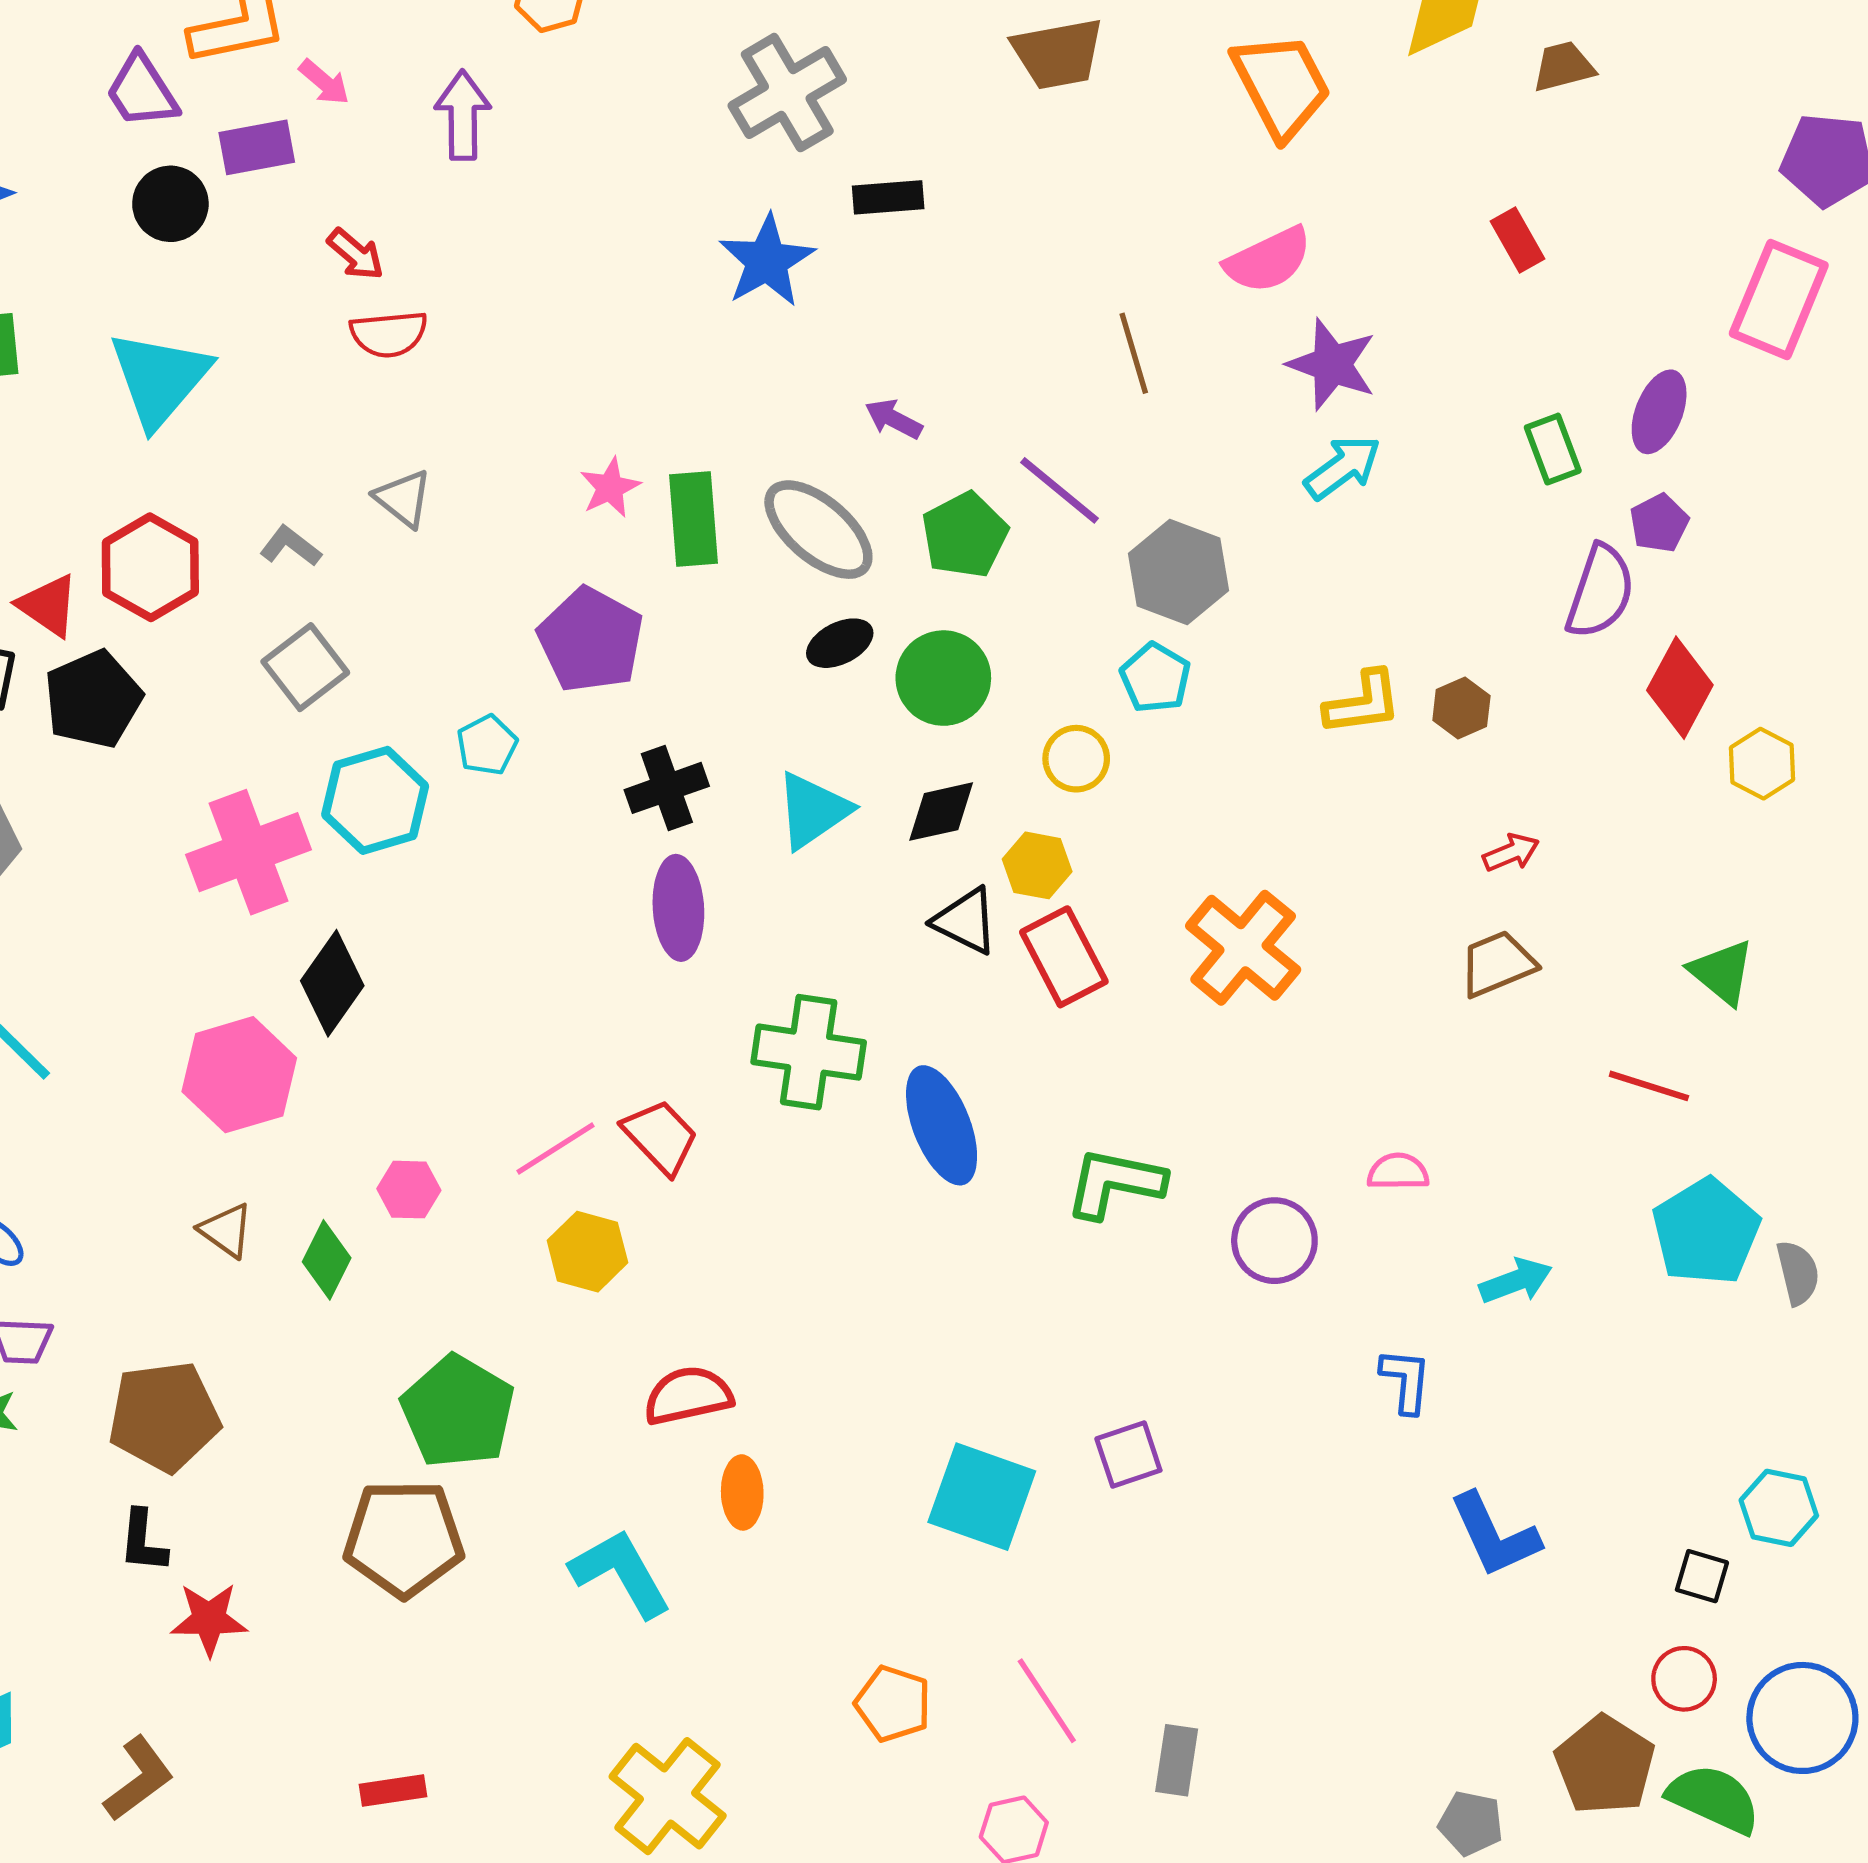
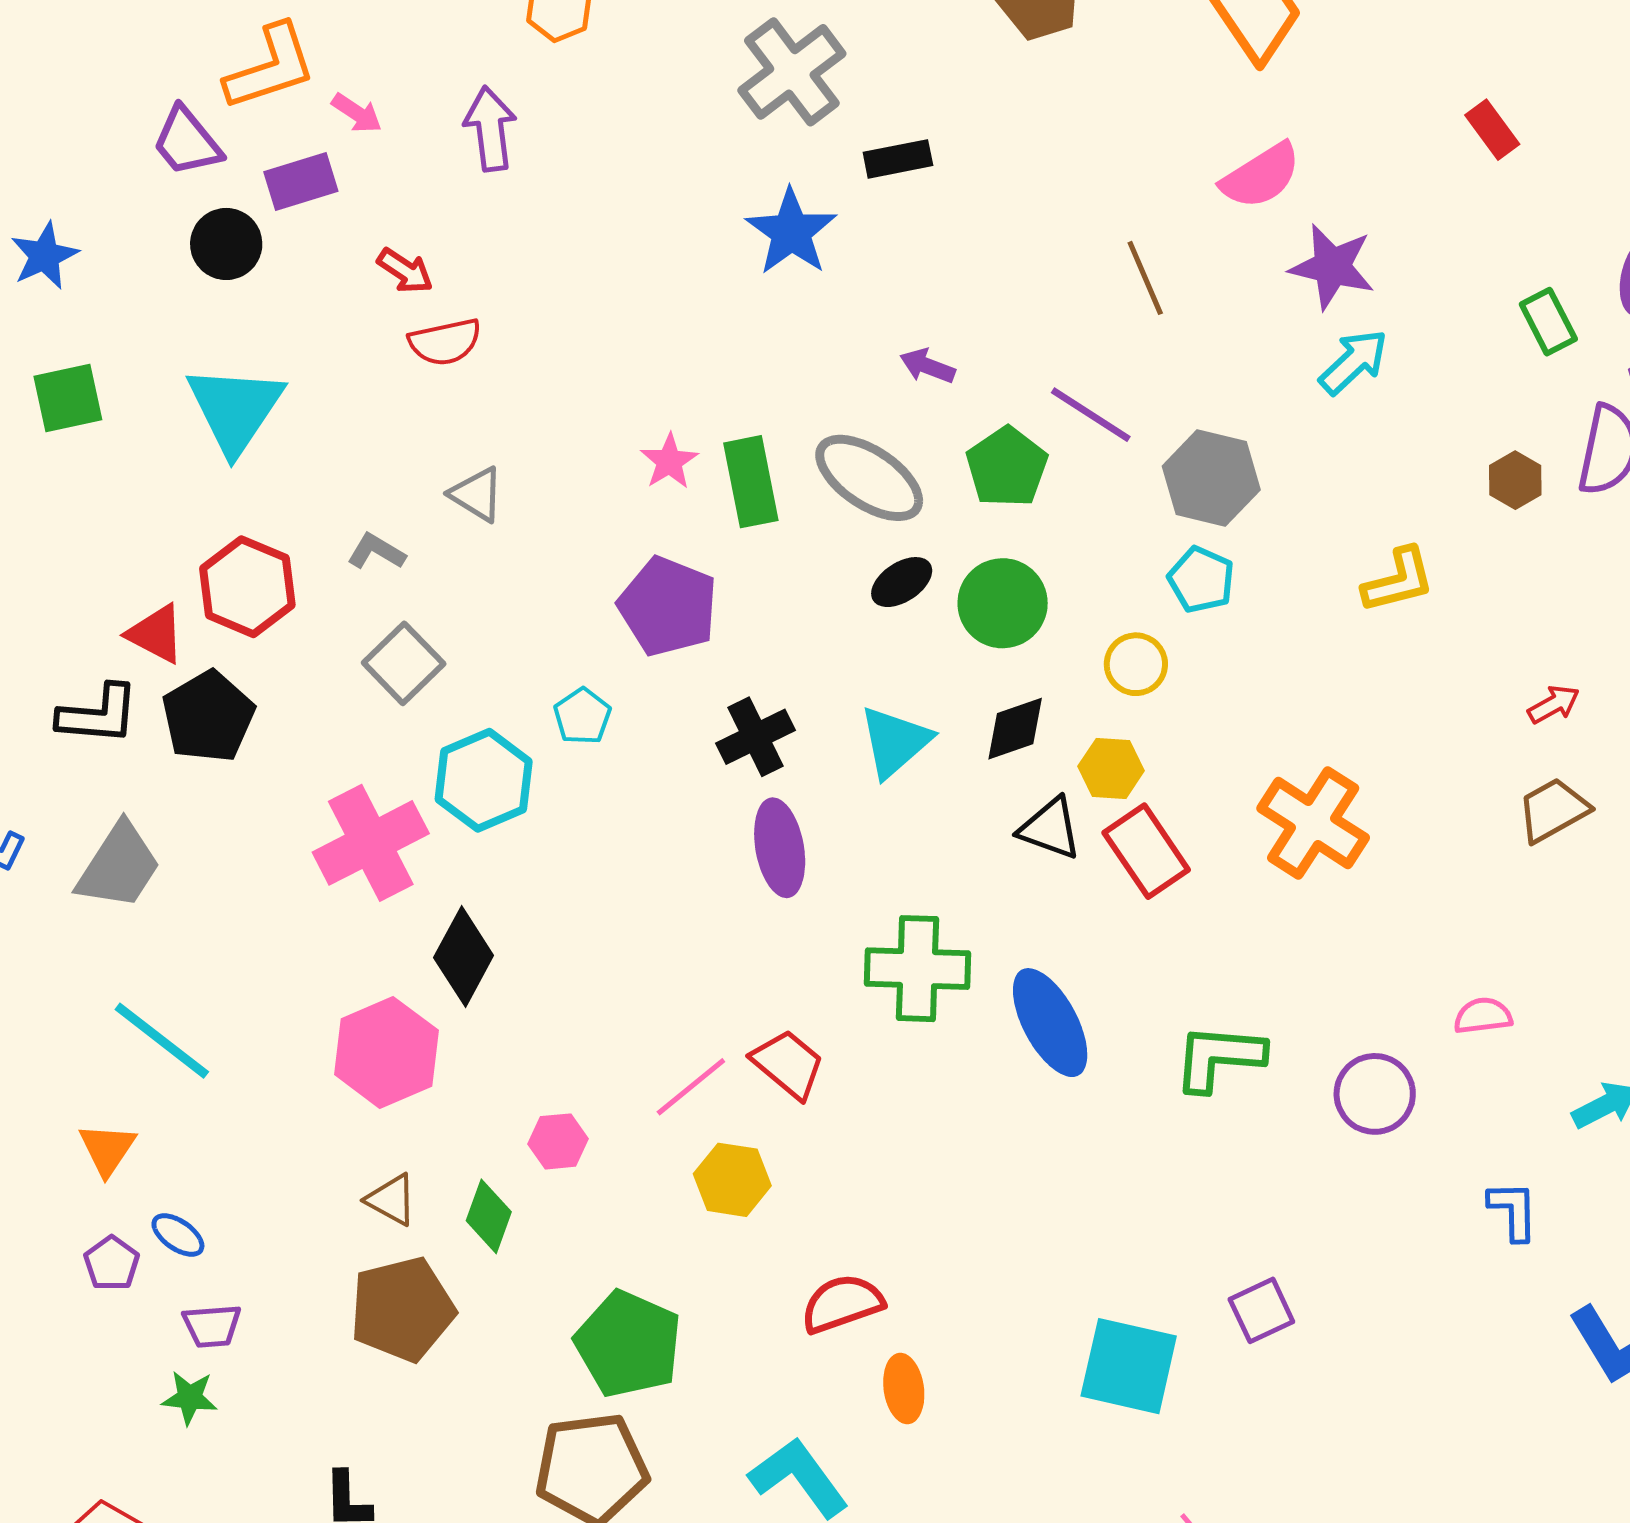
brown hexagon: (1461, 708) -> (1515, 480), moved
brown pentagon: (164, 1416) -> (402, 1309), moved

